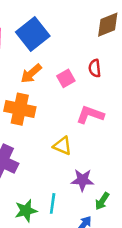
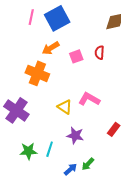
pink L-shape: (90, 115) -> (89, 99), moved
green arrow: (102, 201) -> (88, 164), moved

